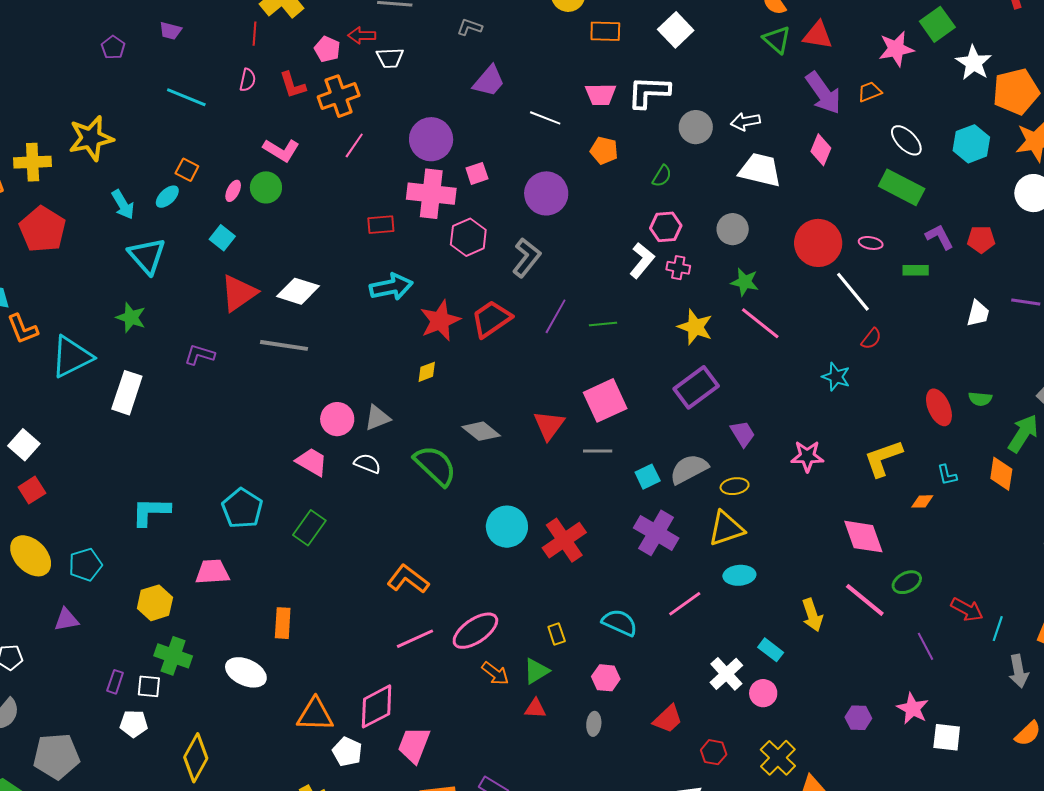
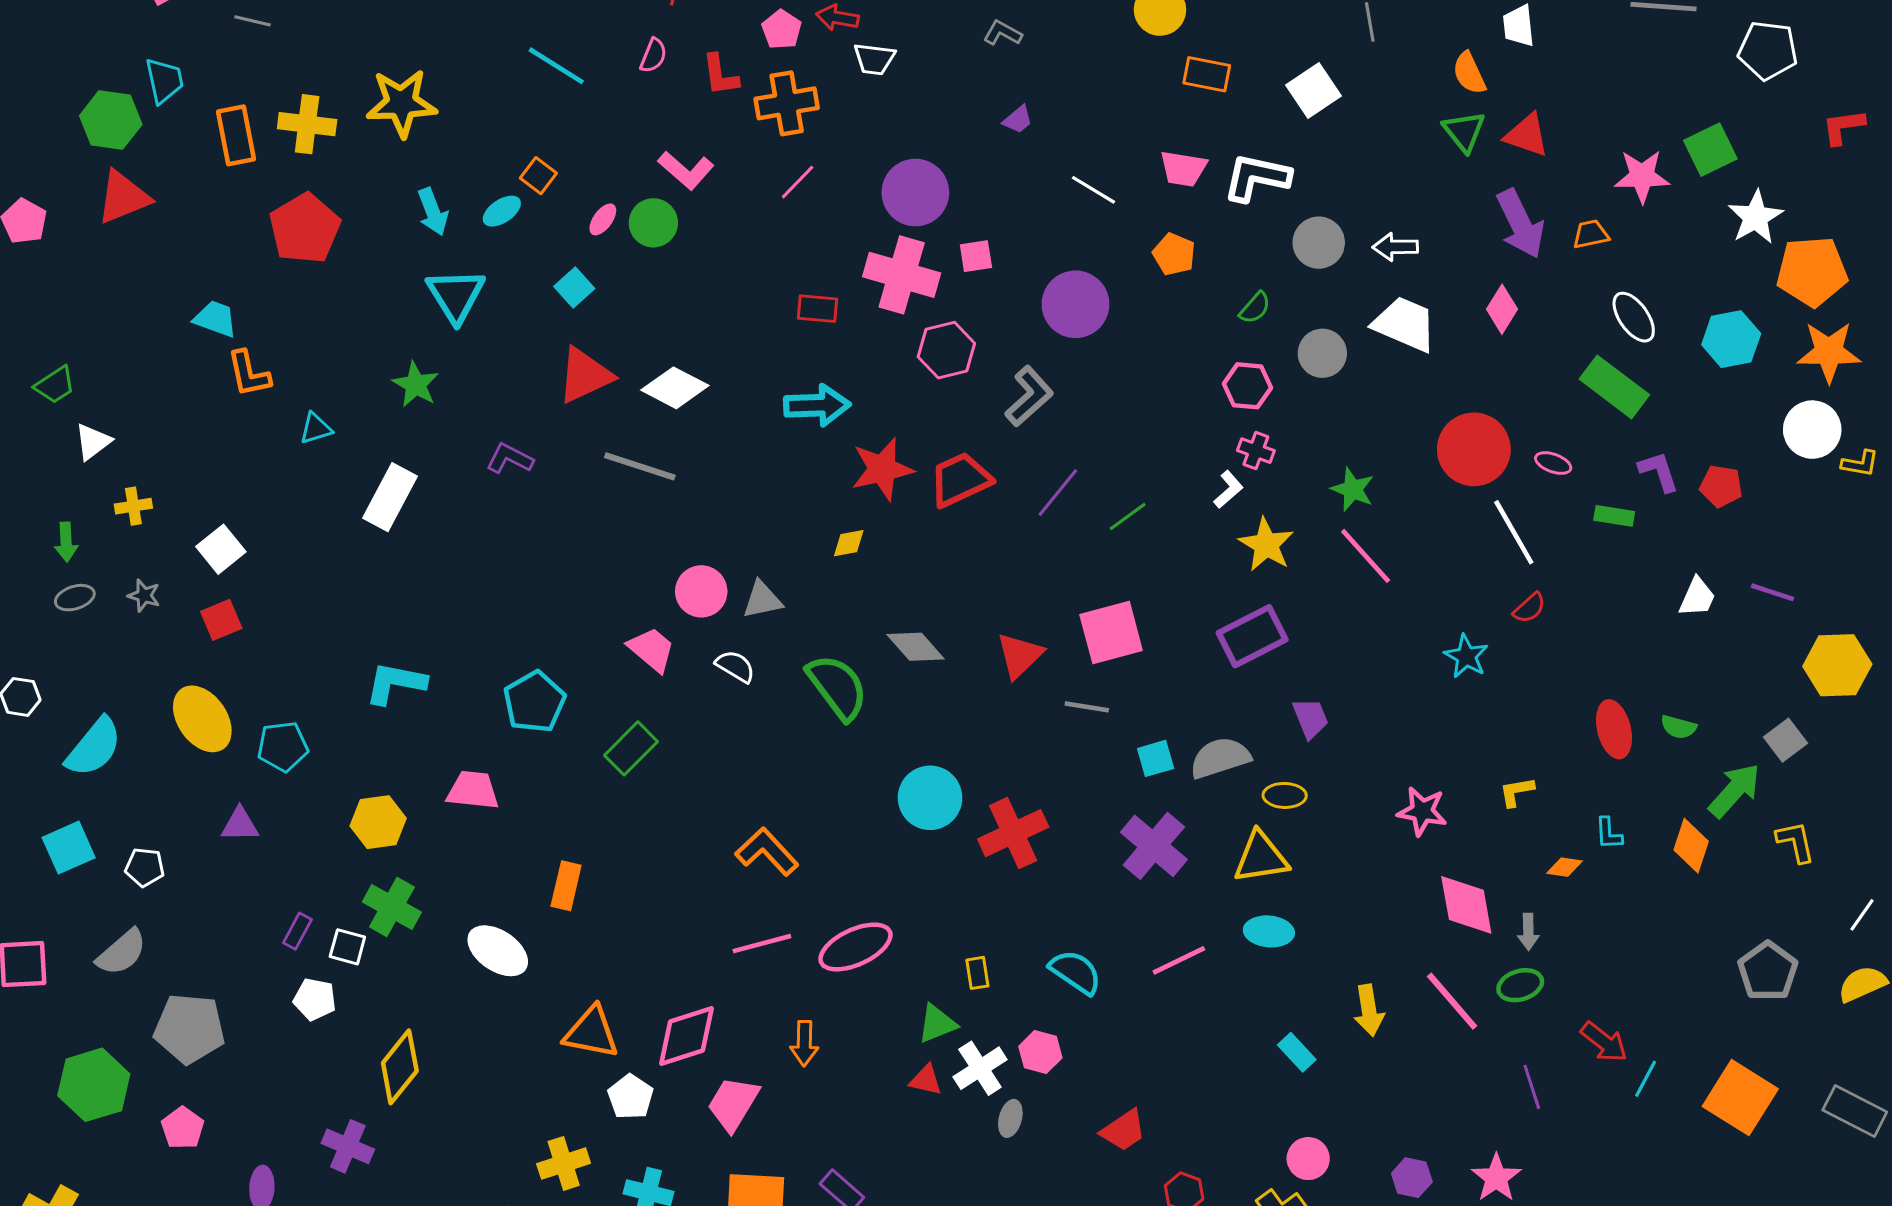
purple trapezoid: (489, 81) -> (1018, 120), size x0.6
gray circle: (733, 229) -> (1322, 353), moved
white L-shape: (642, 260) -> (1228, 489), moved, size x0.7
green line: (603, 324) -> (1128, 516), turned -40
cyan triangle: (72, 357) -> (316, 428), size x0.5
pink star: (807, 456) -> (1422, 811), moved
yellow L-shape: (883, 458) -> (1517, 792), size x0.6
gray arrow: (1019, 671) -> (1528, 932), moved, size x0.7
orange arrow: (495, 673) -> (804, 1043), moved, turned 44
white cross: (726, 674) -> (980, 1068), moved
pink circle: (763, 693) -> (1308, 1159), moved

